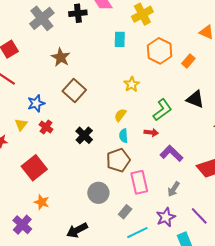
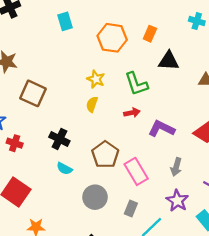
orange hexagon: (160, 51) -> (112, 38), moved
orange rectangle: (188, 61) -> (150, 34), moved
yellow star: (132, 84) -> (96, 79), moved
green L-shape: (162, 110) -> (136, 84), turned 125
cyan semicircle: (124, 136) -> (64, 169), moved, turned -40

